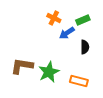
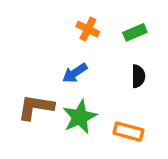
blue arrow: (67, 33) -> (75, 73), moved

